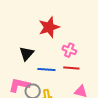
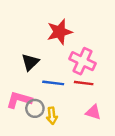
pink cross: (69, 50) -> (82, 61), size x1.5

